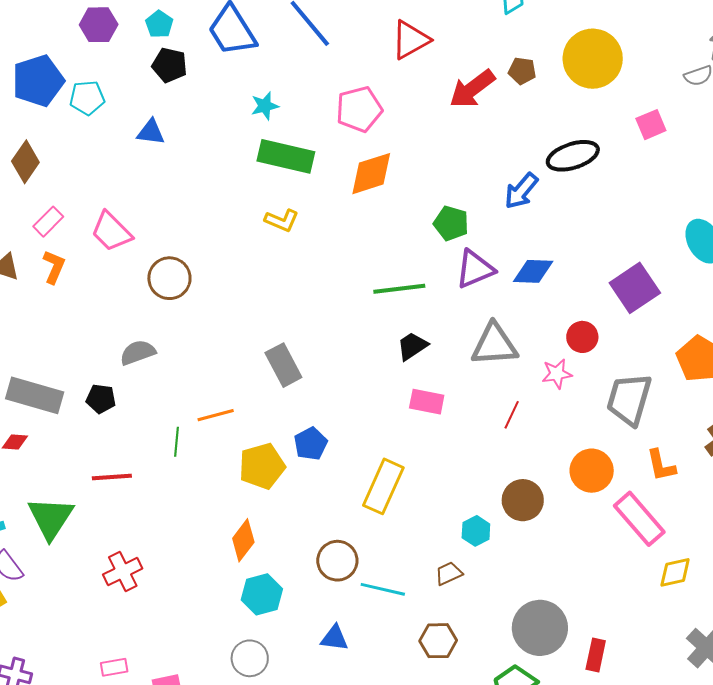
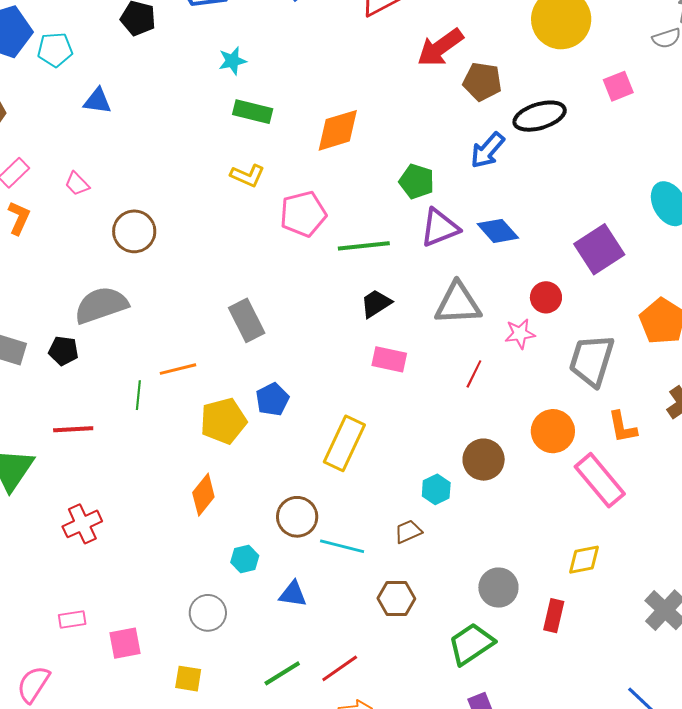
brown pentagon: (522, 71) -> (482, 82), moved, size x1.4
pink pentagon: (359, 109) -> (303, 214), moved
blue triangle: (151, 132) -> (97, 101), moved
green rectangle: (286, 156) -> (253, 112), size x0.7
pink trapezoid: (111, 232) -> (77, 184), size x0.6
blue diamond: (533, 271) -> (498, 231), turned 45
gray semicircle: (138, 352) -> (101, 305), size x1.5
yellow diamond: (675, 572) -> (584, 560), moved
cyan hexagon: (262, 594) -> (245, 559), moved, size x0.7
gray circle: (540, 628) -> (498, 588), size x0.7

